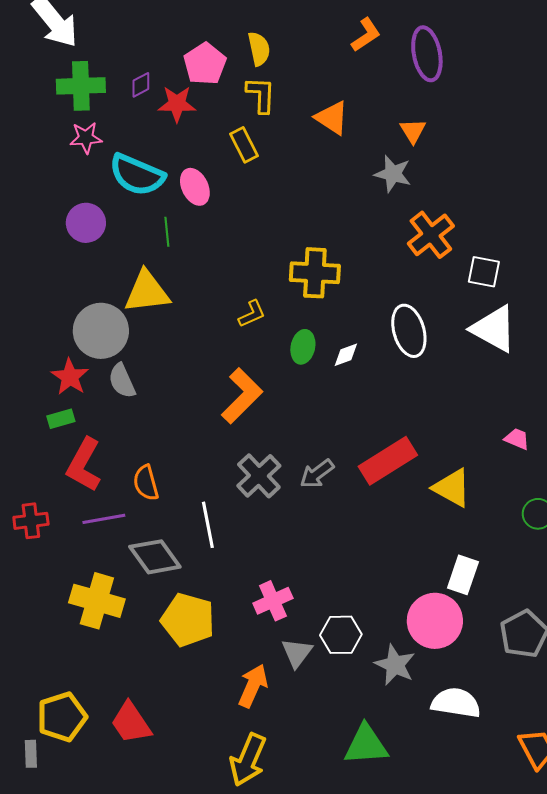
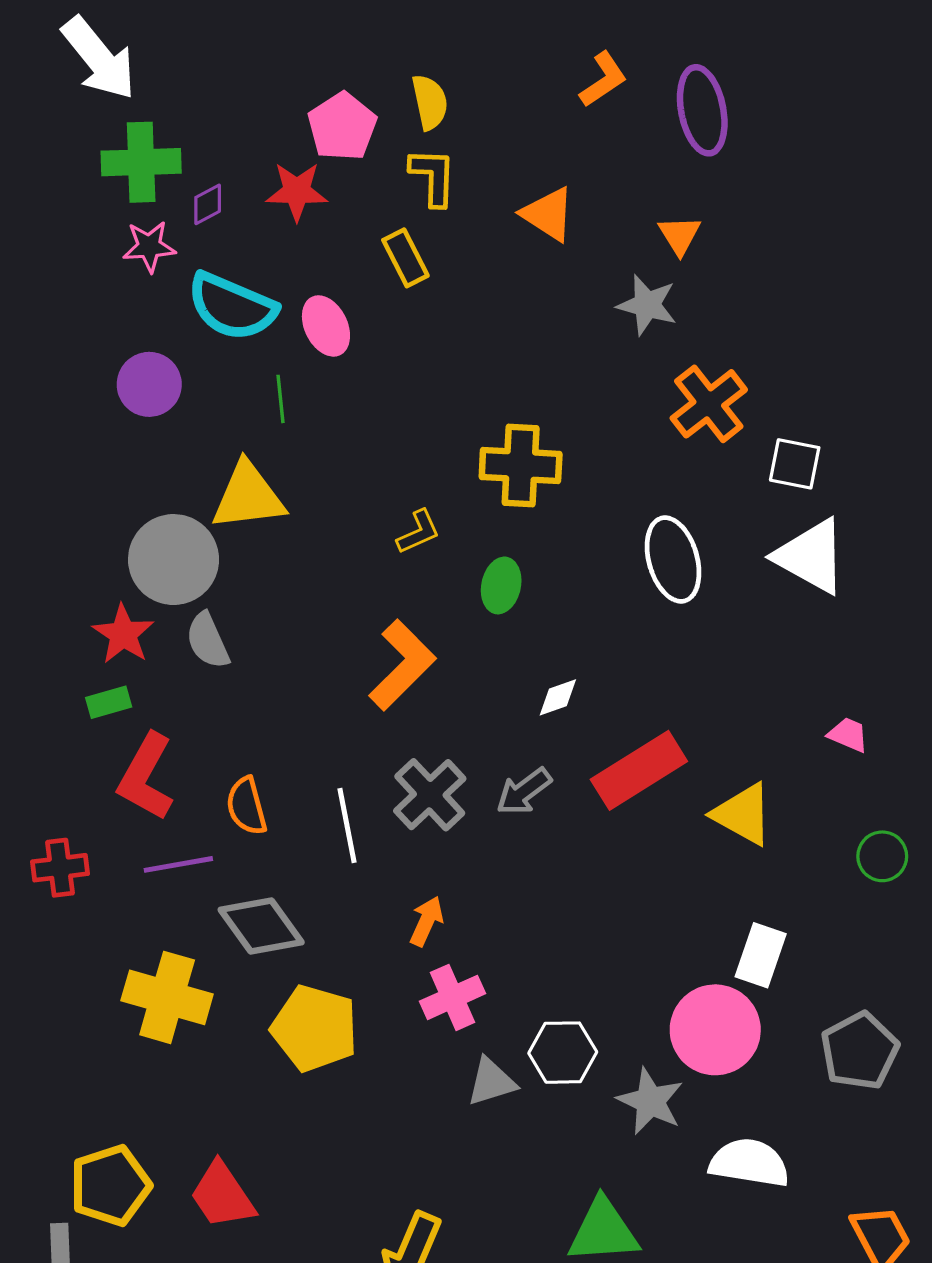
purple diamond: (141, 85) -> (208, 204), moved
white diamond: (346, 355) -> (558, 697), moved
white line: (208, 525) -> (347, 825), moved
gray triangle: (297, 653) -> (491, 1082), turned 36
orange arrow: (253, 686) -> (427, 921), moved, size x0.7

